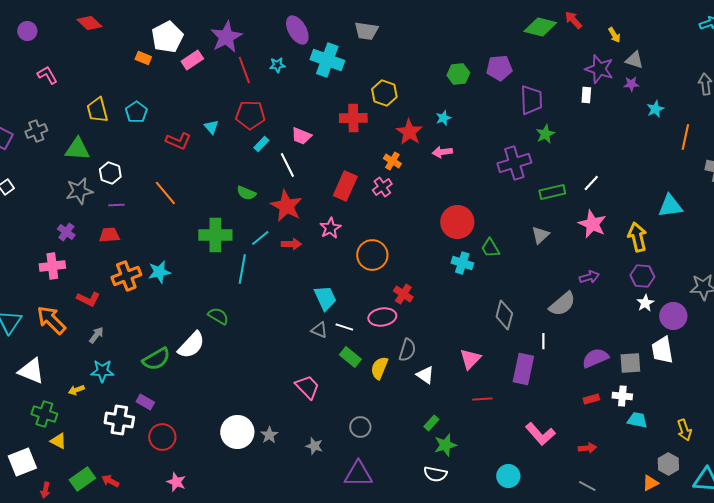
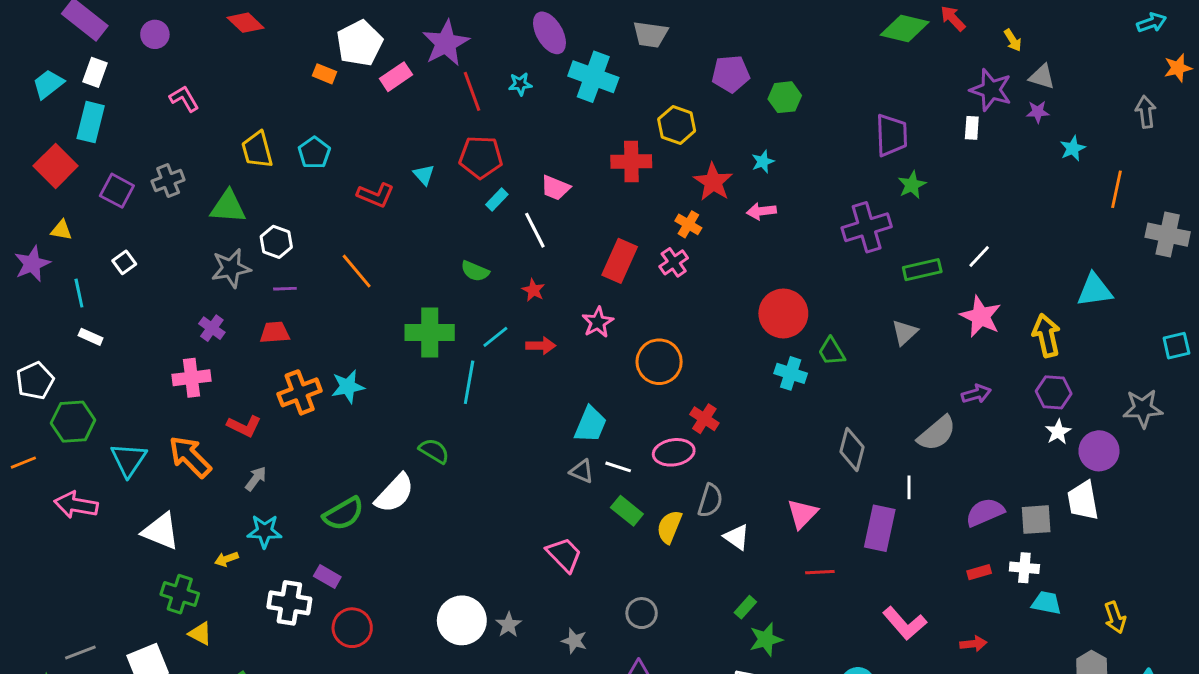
purple pentagon: (499, 68) -> (731, 74), moved
red star: (286, 206) -> (533, 290), size x0.5
cyan trapezoid: (325, 298) -> (590, 425), turned 48

